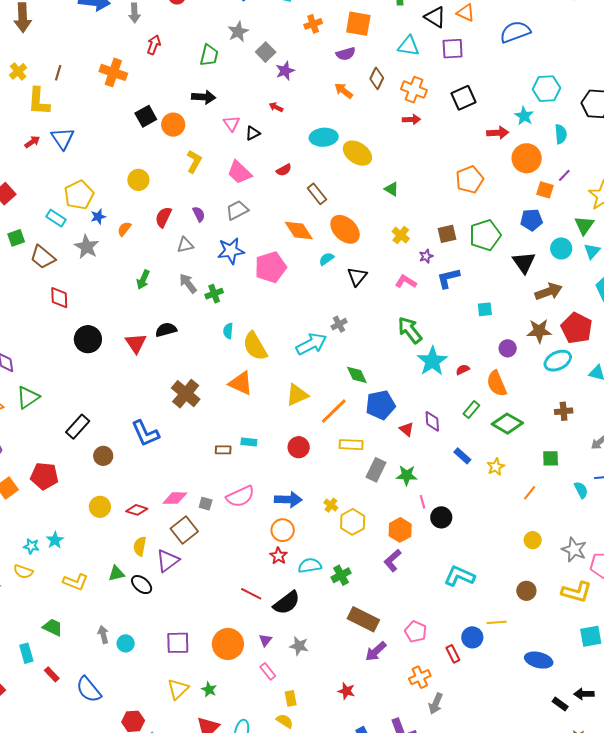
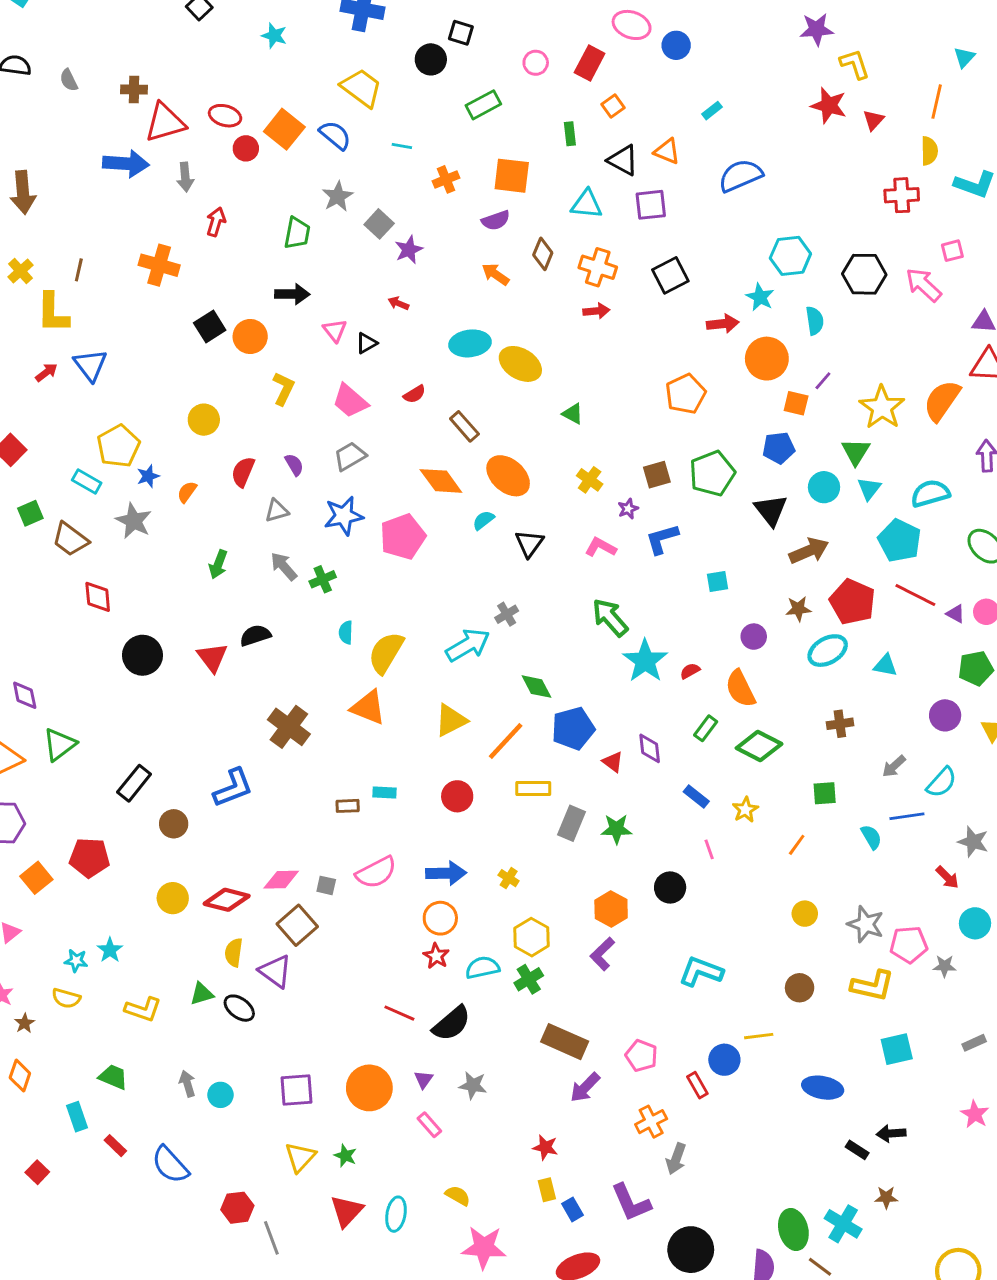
brown star: (539, 331) -> (798, 609), size x0.7
yellow semicircle: (255, 346) -> (386, 653), turned 64
blue L-shape: (145, 433) -> (233, 788), turned -84
pink line: (422, 502) -> (709, 849), moved
red diamond: (137, 510) -> (227, 900), size x1.4
yellow hexagon: (353, 522) -> (532, 937), moved
purple triangle: (168, 561) -> (275, 971), turned -45
yellow rectangle: (291, 698) -> (547, 1190), moved

